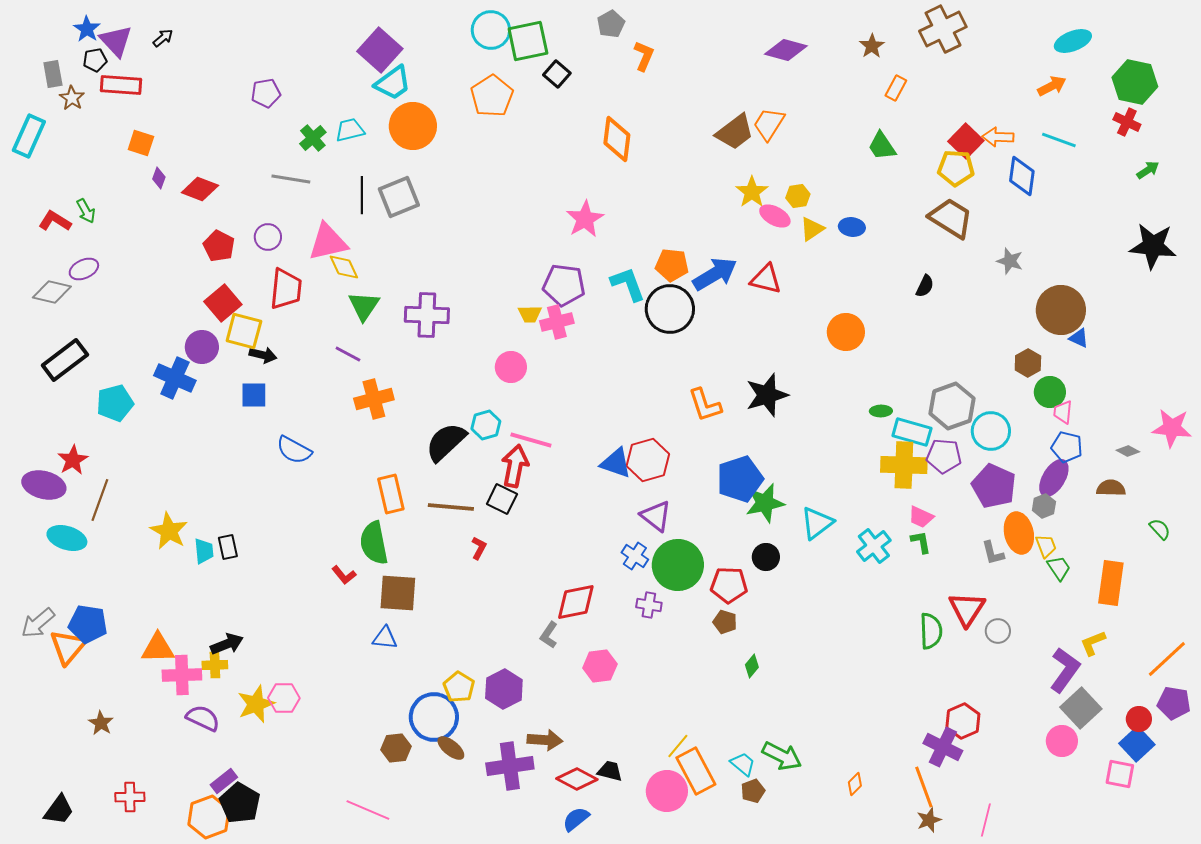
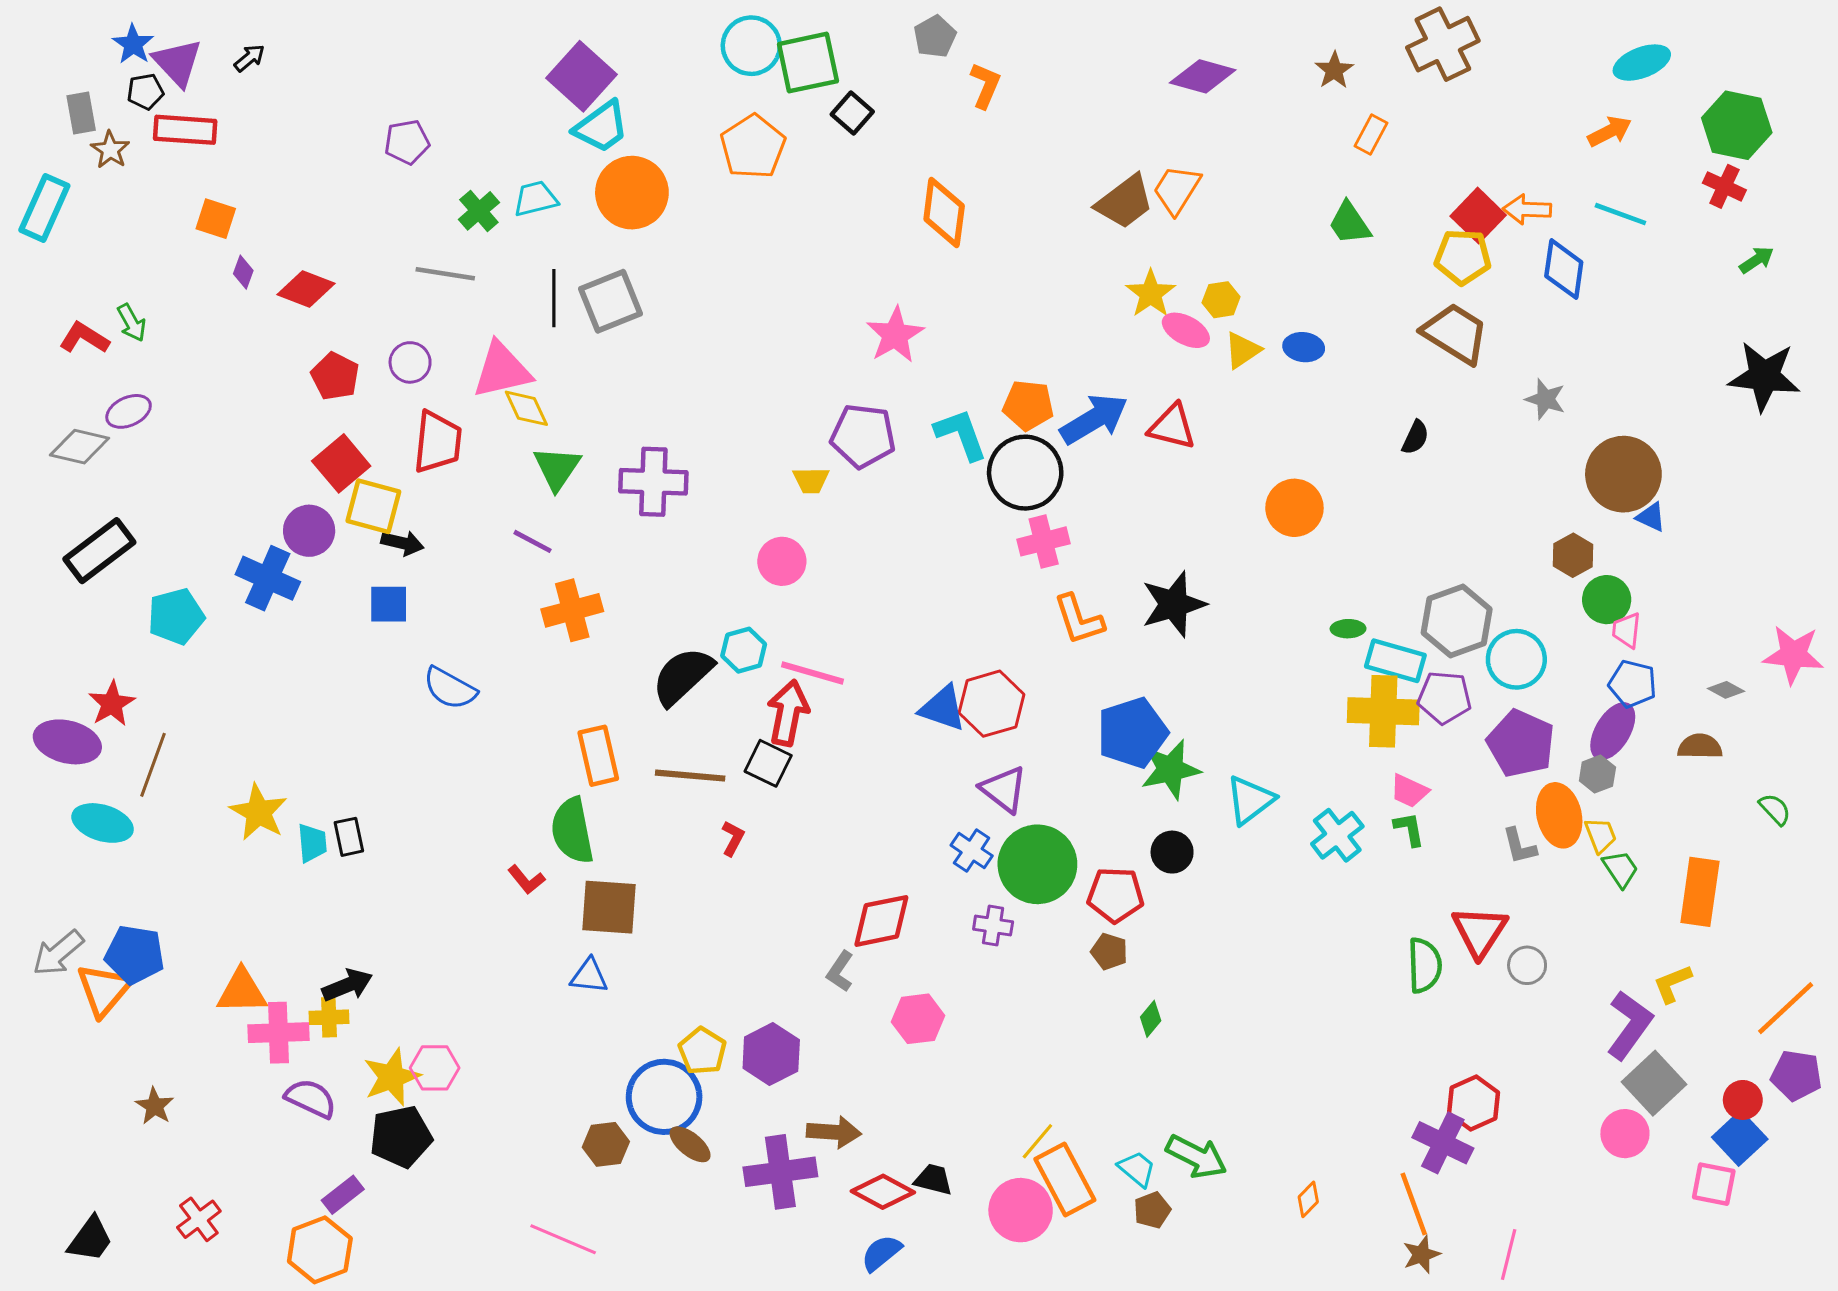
pink cross: (557, 322) -> (1044, 541), moved
red cross: (130, 797) -> (199, 1219), turned -36
black pentagon: (240, 803) -> (401, 1137), moved, turned 30

